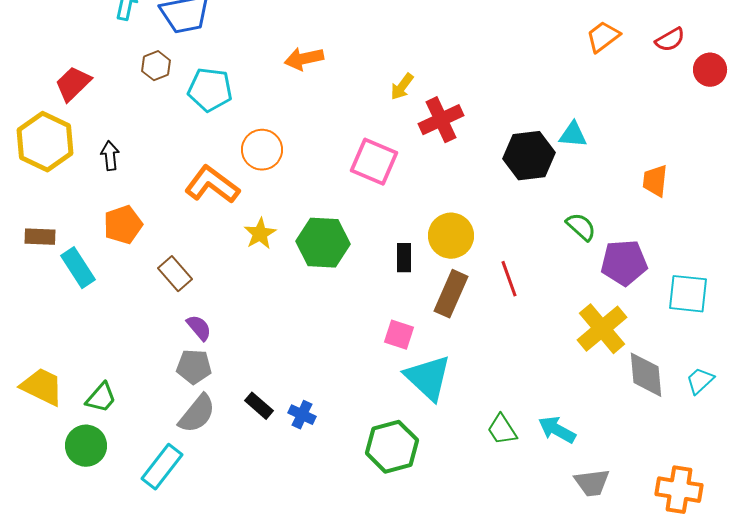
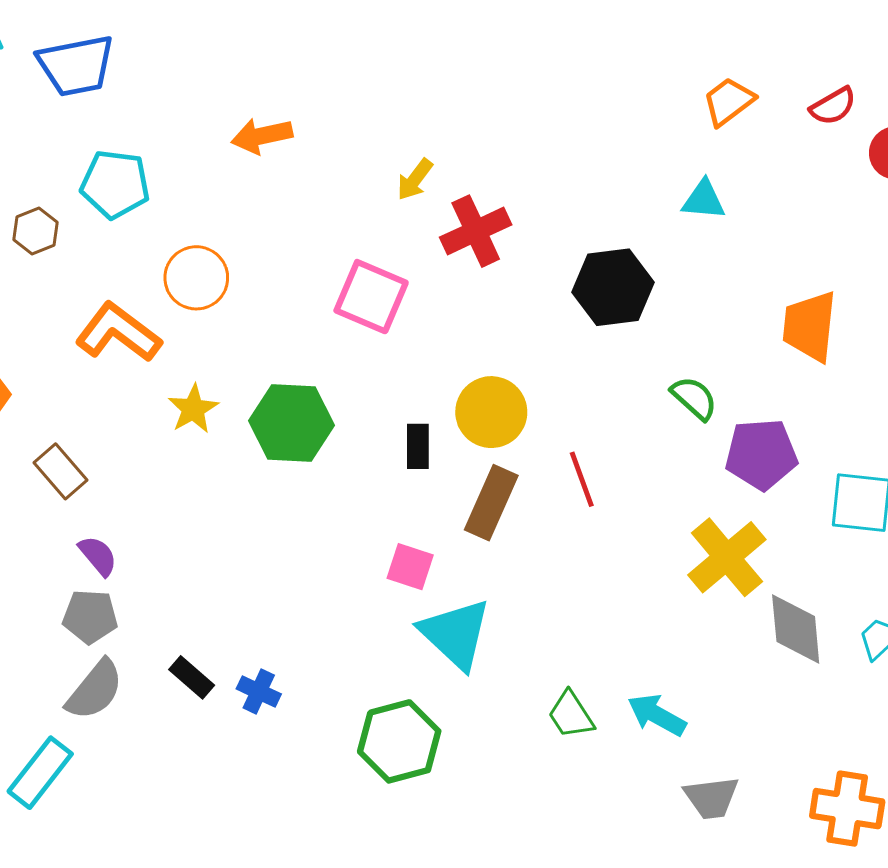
brown hexagon: (156, 66) -> (35, 231), moved
cyan triangle: (573, 135) -> (704, 200), moved
orange trapezoid: (655, 181) -> (810, 326), size x1.4

